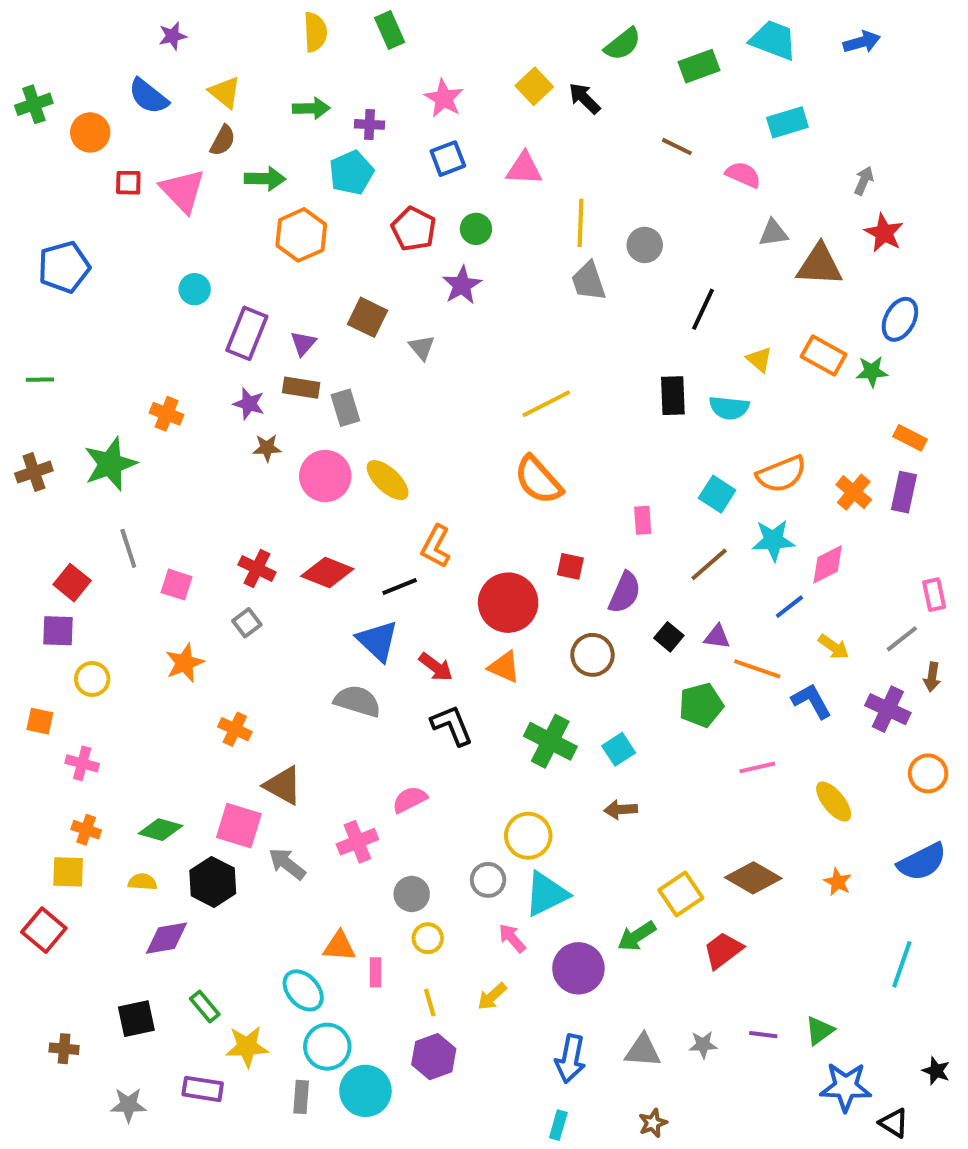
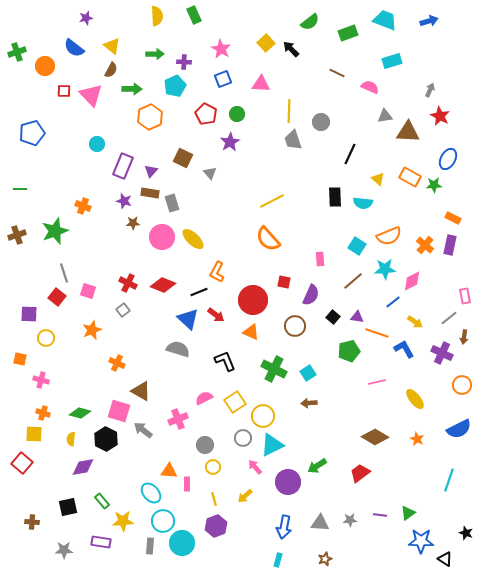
red square: (72, 583) -> (57, 297), moved
red arrow: (436, 667) -> (216, 315), moved
yellow semicircle: (142, 882) -> (71, 439), turned -88
yellow square: (681, 894) -> (235, 402), moved

